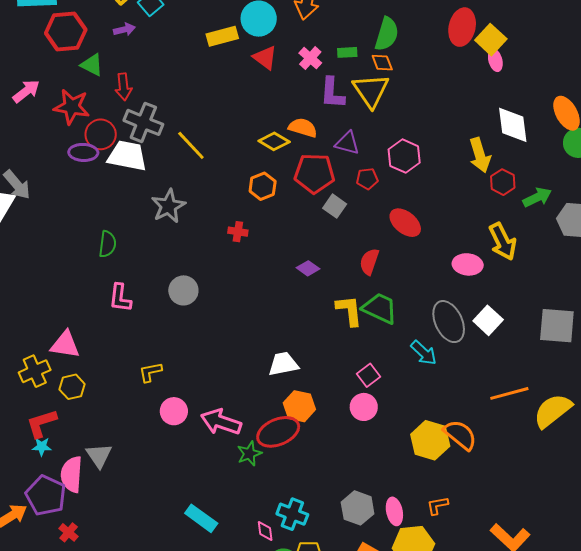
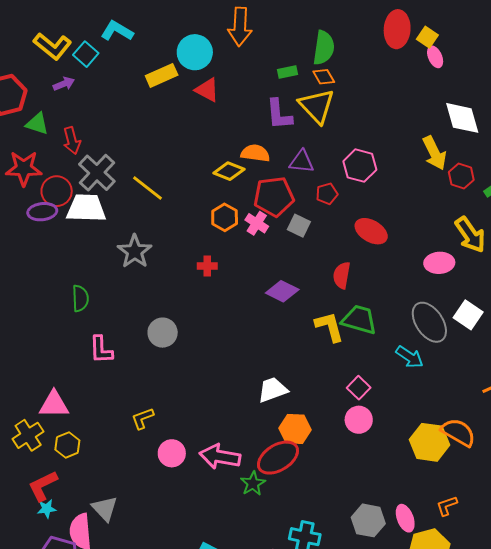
yellow square: (491, 40) -> (427, 37), size x0.7
pink cross: (310, 58) -> (257, 223), moved
gray cross: (143, 122) -> (97, 173), turned 30
purple diamond: (308, 268) -> (282, 291), size x1.4

